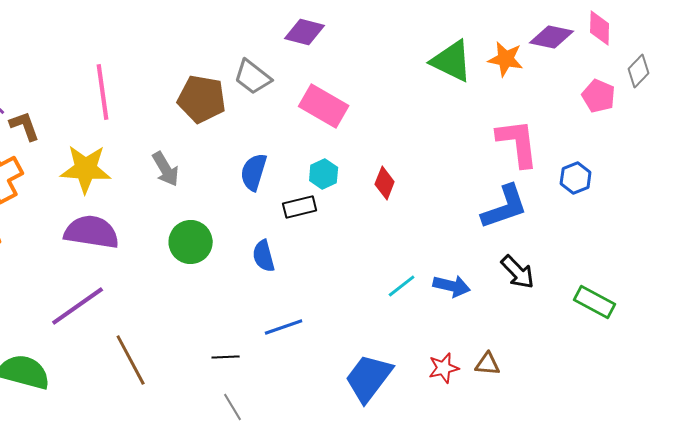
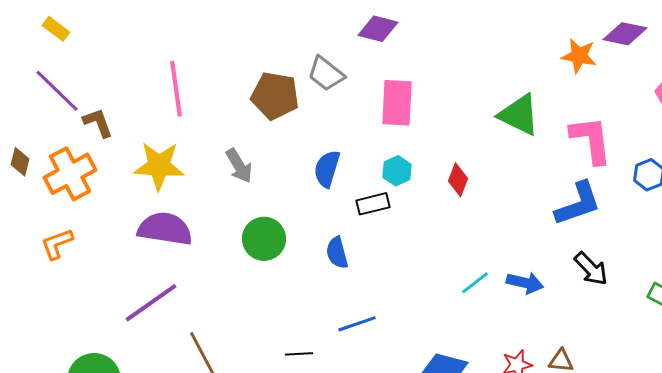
green triangle: (452, 61) -> (519, 115), moved
pink rectangle: (324, 106) -> (397, 103), turned 63

